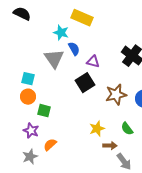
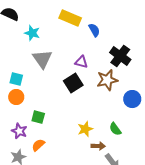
cyan star: (61, 33) -> (32, 33), moved
blue semicircle: (74, 49) -> (94, 30), moved
brown star: (116, 95) -> (107, 80), moved
green square: (44, 111) -> (38, 117), moved

